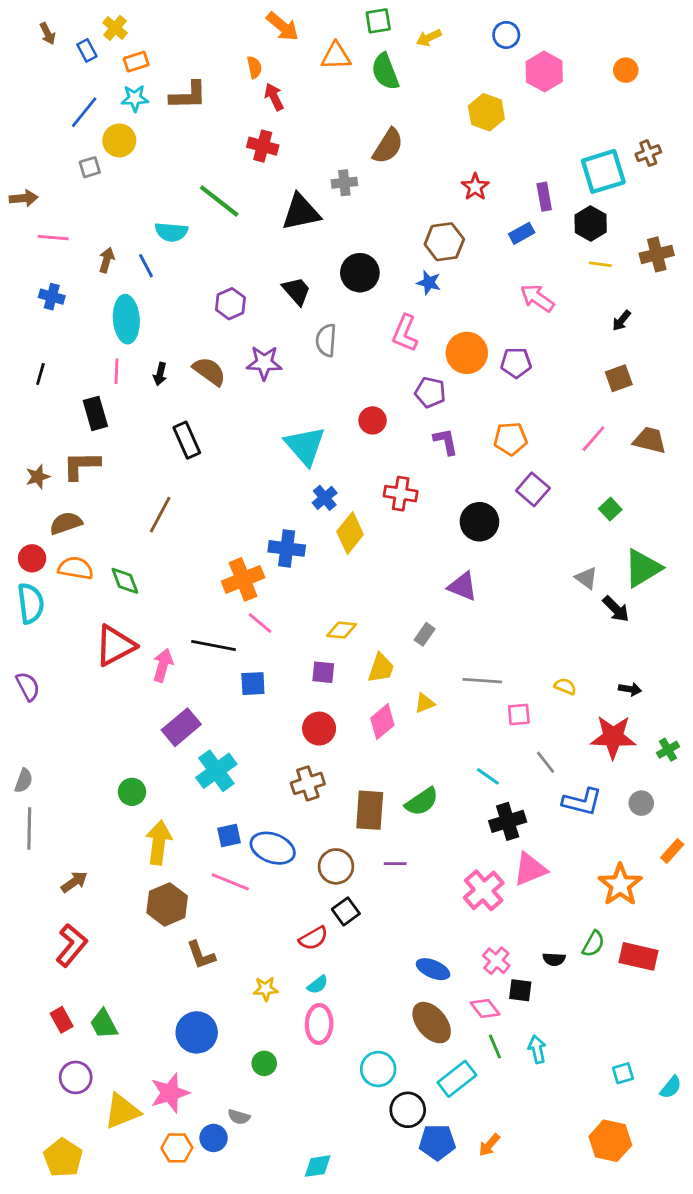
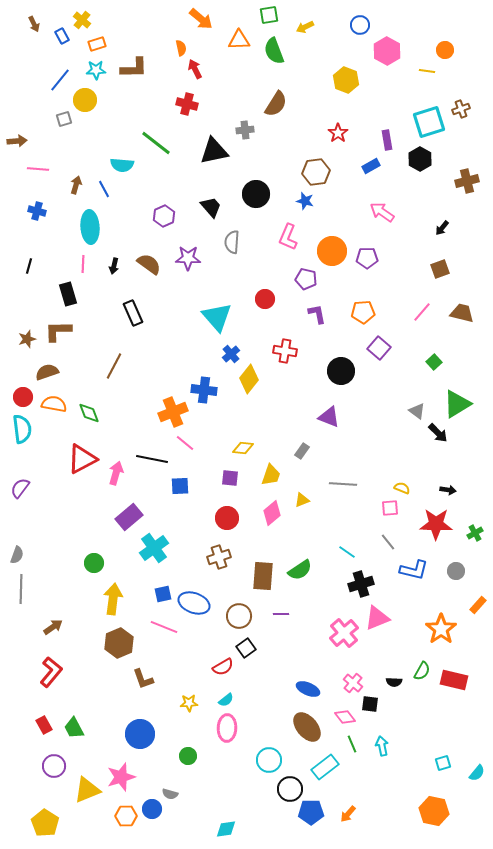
yellow line: (600, 264) -> (427, 71), moved
purple semicircle: (28, 686) -> (20, 488), turned -115
pink square: (519, 714) -> (390, 508), moved

